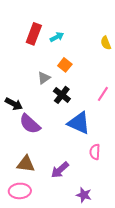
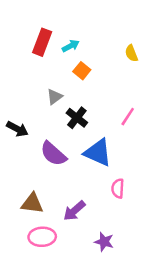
orange square: (65, 65) -> (82, 71), moved
purple semicircle: (30, 124) -> (53, 154), moved
pink ellipse: (20, 191) -> (42, 237), moved

